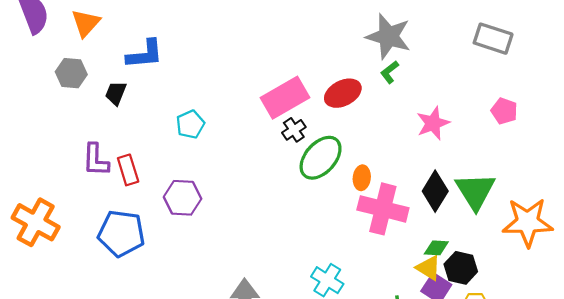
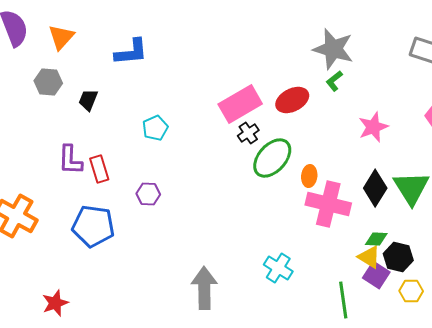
blue L-shape: (145, 54) -> (131, 52), moved
purple hexagon: (183, 198) -> (148, 194), size x0.7

